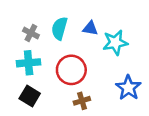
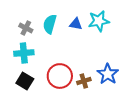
cyan star: (115, 43) -> (99, 21), moved
red circle: (71, 70) -> (60, 76), moved
brown cross: (82, 101) -> (84, 81), moved

